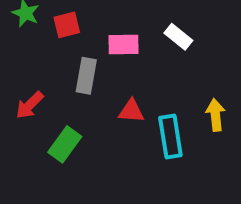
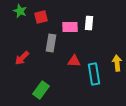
white rectangle: (178, 37) -> (89, 23), moved, turned 56
green rectangle: (65, 144) -> (41, 90), moved

